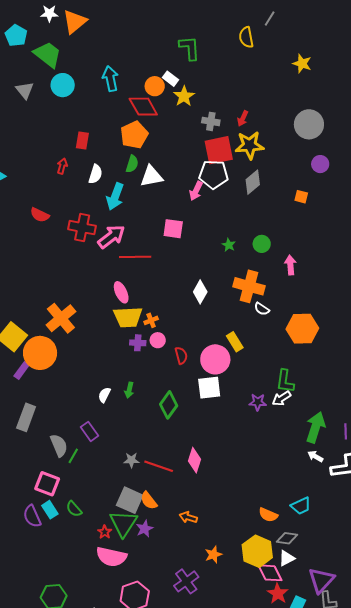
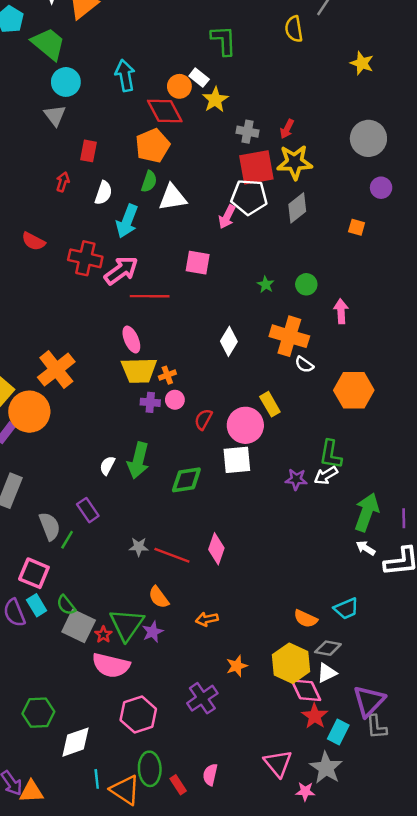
gray triangle: (25, 90) -> (55, 115), moved
red semicircle: (181, 355) -> (203, 419), turned -138
green arrow: (129, 390) -> (138, 460), size x1.8
green diamond: (169, 405) -> (186, 480), turned 44
gray square: (130, 500) -> (79, 626), moved
orange arrow: (188, 517) -> (207, 619), turned -30

